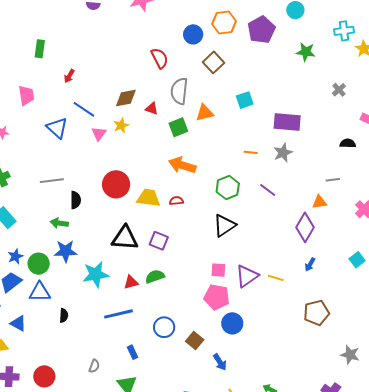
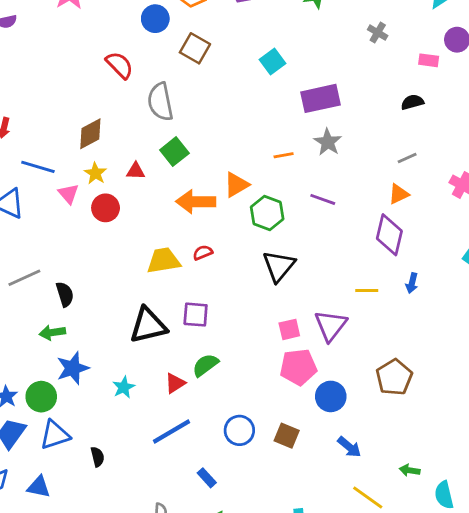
cyan square: (245, 100) -> (272, 62), moved
red triangle: (152, 109) -> (136, 171), moved
orange triangle: (205, 113) -> (236, 185), moved
red circle: (116, 184) -> (106, 208), moved, size x0.7
cyan star: (96, 274) -> (124, 387), size x0.6
yellow line: (276, 278) -> (367, 291), moved
brown pentagon: (316, 313) -> (394, 377), moved
blue arrow: (220, 362) -> (349, 447), moved

